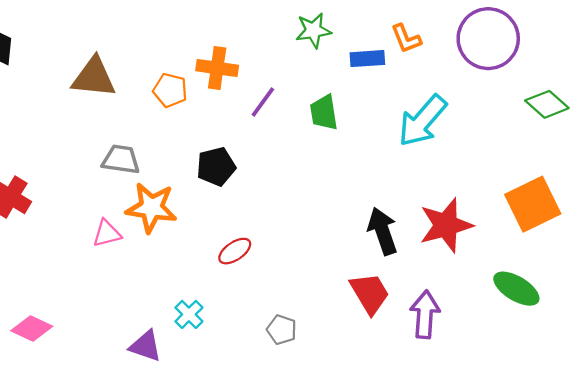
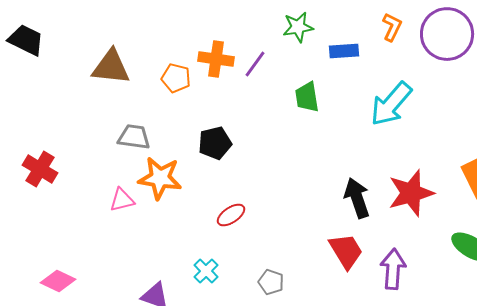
orange L-shape: (406, 39) -> (392, 27), moved, turned -132
purple line: (263, 102) -> (255, 64), moved
cyan cross: (189, 314) -> (206, 271), moved

